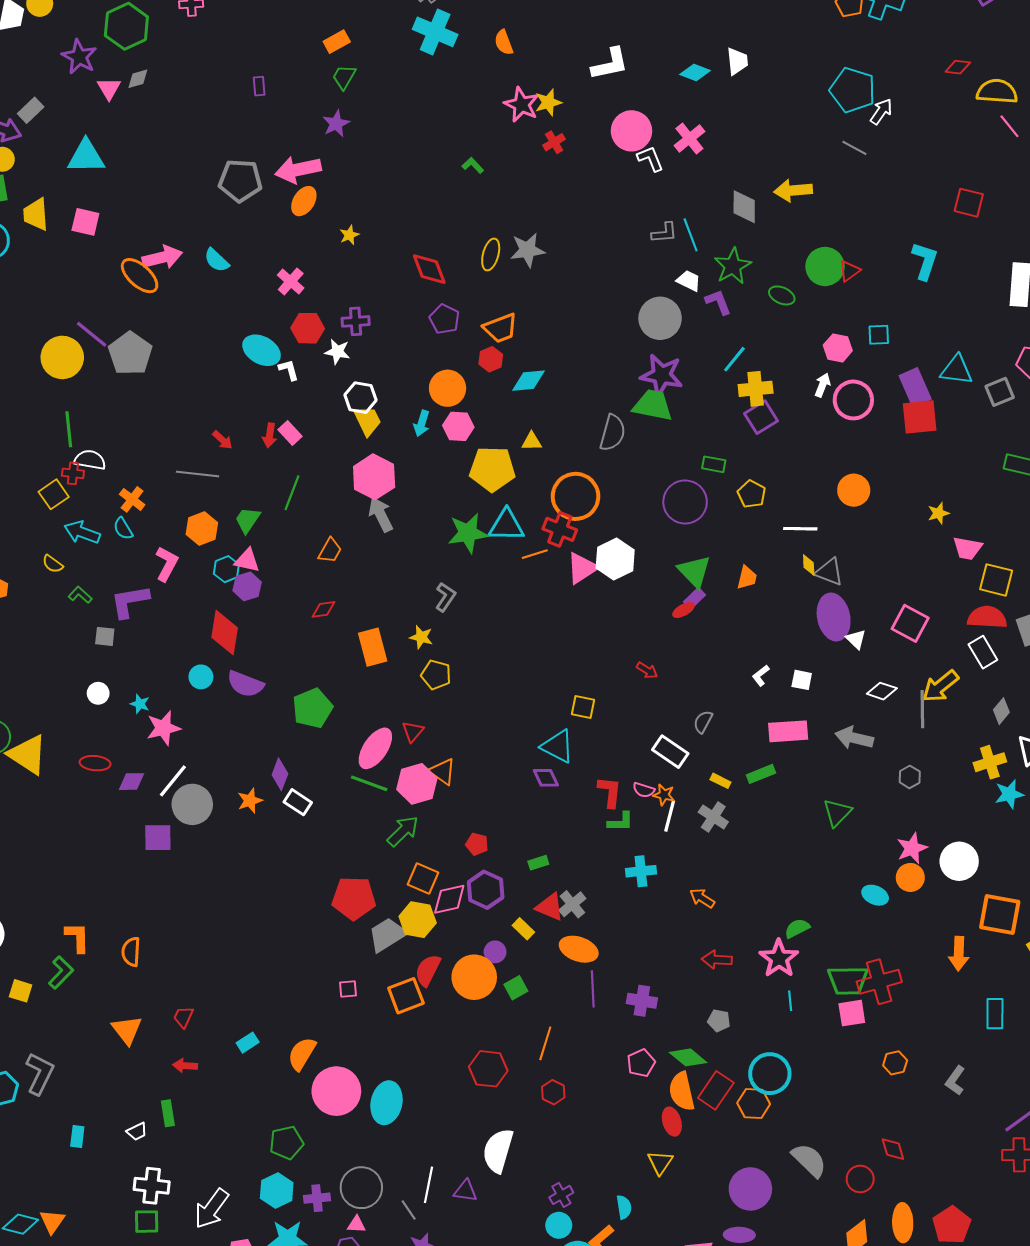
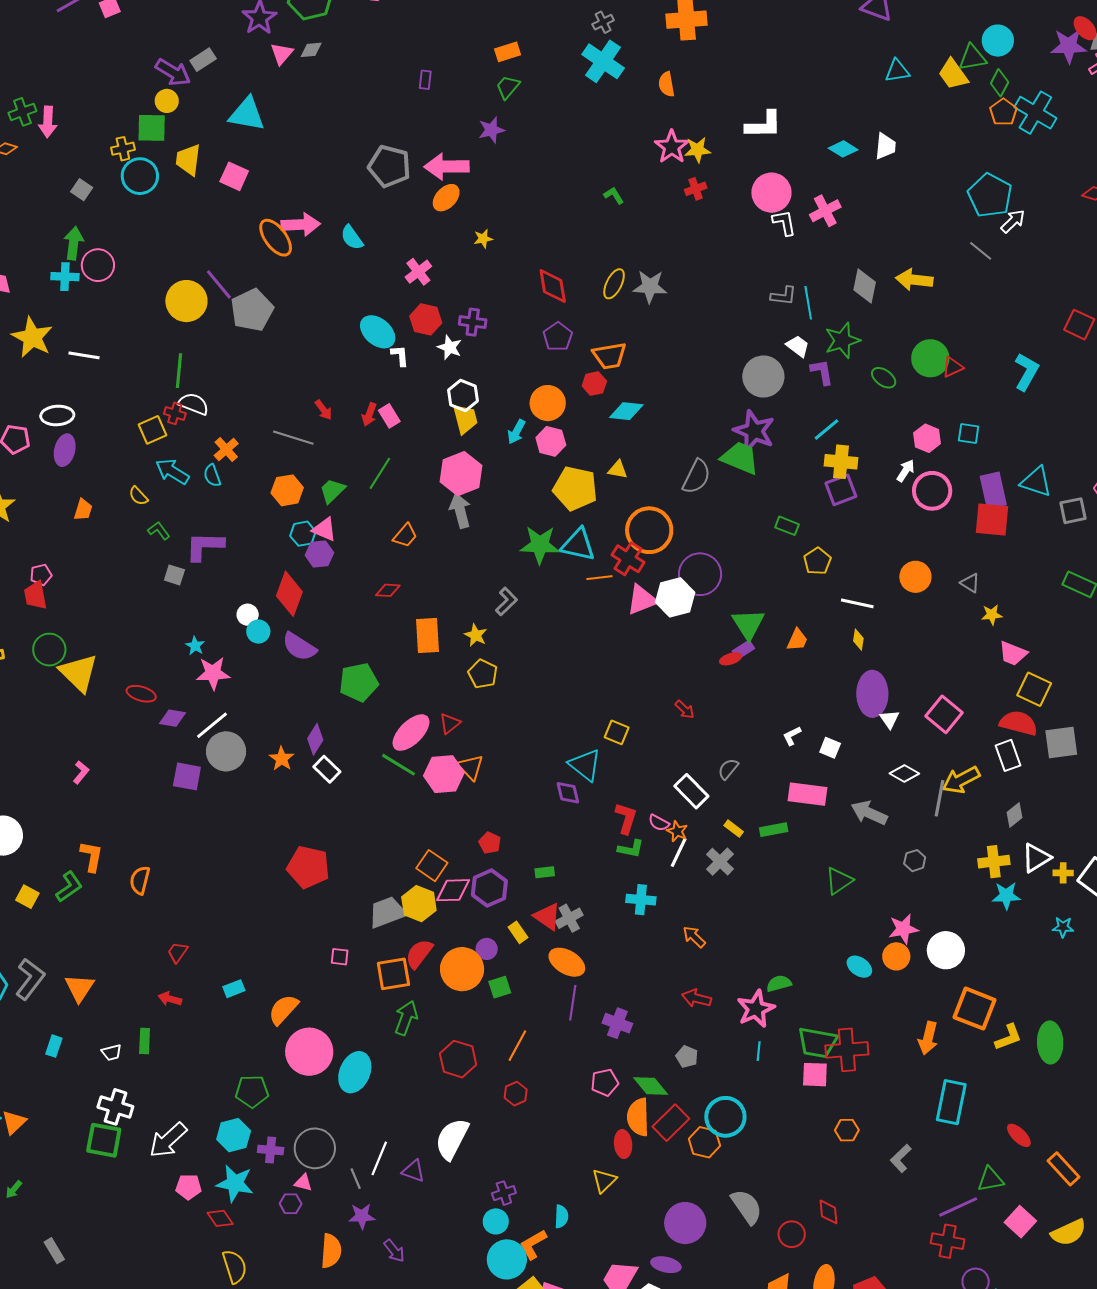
purple circle: (685, 502) -> (700, 574), moved
pink L-shape: (167, 564) -> (81, 772), moved, size x0.7
gray triangle: (829, 572) -> (970, 583), moved, size x0.7
white circle: (98, 693) -> (248, 615), moved
orange star: (250, 801) -> (282, 759), turned -30
green arrow: (403, 831) -> (406, 1018), moved, turned -36
red pentagon: (354, 898) -> (308, 867), moved
cyan rectangle: (995, 1014) -> (951, 1102), size x1.4
orange triangle: (127, 1030) -> (79, 988), moved
green square: (147, 1222) -> (104, 1140), size x1.4

